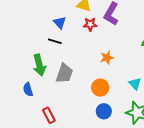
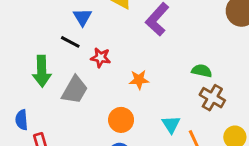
red star: (90, 24) -> (101, 58), moved
blue semicircle: (28, 89) -> (22, 120), moved

